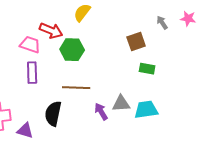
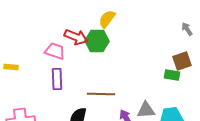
brown square: (136, 42) -> (182, 61), moved
green hexagon: (72, 50) -> (97, 41), moved

